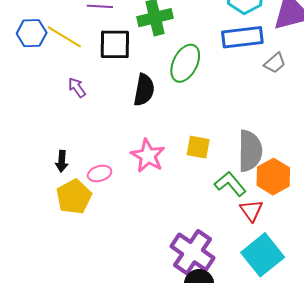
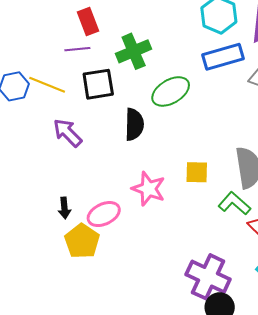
green ellipse: (185, 63) -> (171, 91), turned 42
purple arrow: (77, 87) -> (68, 133), size x1.5
pink ellipse: (100, 173) -> (104, 214), size x1.4

